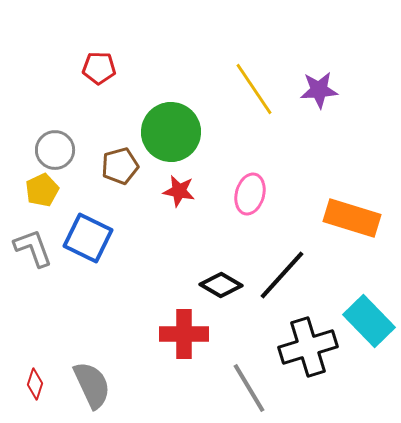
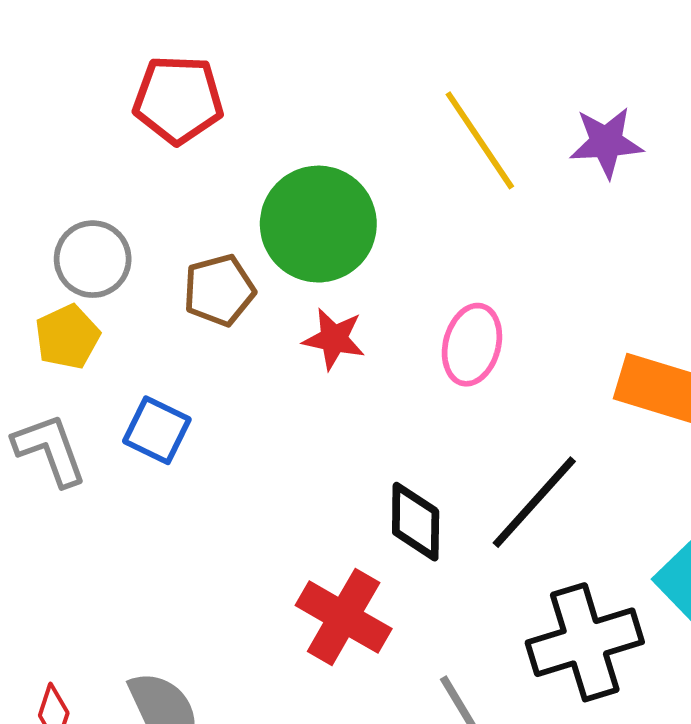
red pentagon: (99, 68) -> (178, 100), size x1.4
blue square: (88, 238) -> (157, 430), size x0.7
black diamond: (221, 285) -> (416, 522), turned 60
red cross: (184, 334) -> (344, 617), turned 30

